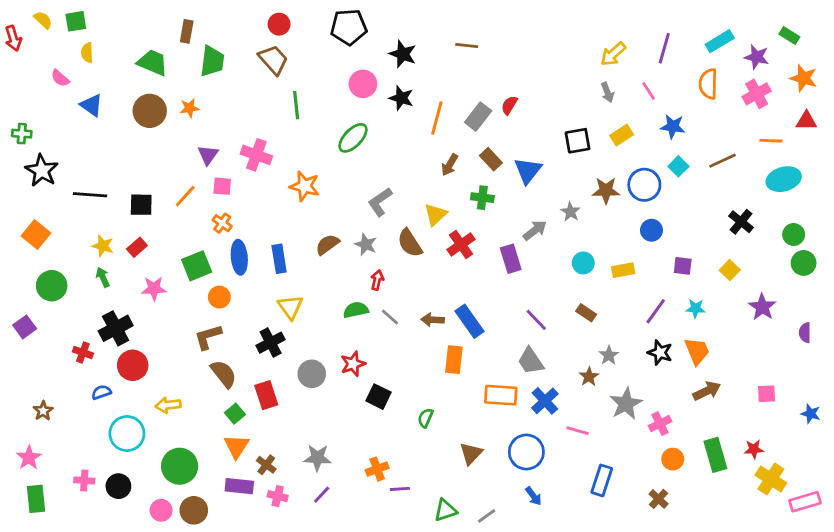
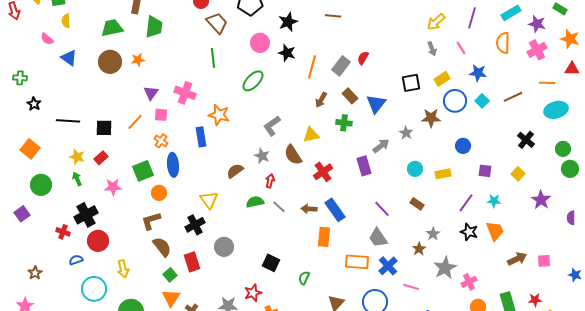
black star: (403, 54) -> (288, 22), turned 30
brown trapezoid: (273, 60) -> (217, 23), moved
green trapezoid: (153, 63) -> (112, 28), turned -35
black star: (42, 171) -> (34, 104), size x0.6
blue circle: (644, 185) -> (455, 101), moved
yellow triangle: (435, 215) -> (311, 135), turned 30
brown semicircle: (327, 244) -> (235, 171), moved
red cross: (461, 244) -> (323, 172), moved
blue rectangle: (279, 259) -> (201, 137), moved
red star: (353, 364) -> (253, 293), moved
brown arrow: (707, 391) -> (517, 259), moved
yellow arrow: (168, 405) -> (123, 269), turned -96

